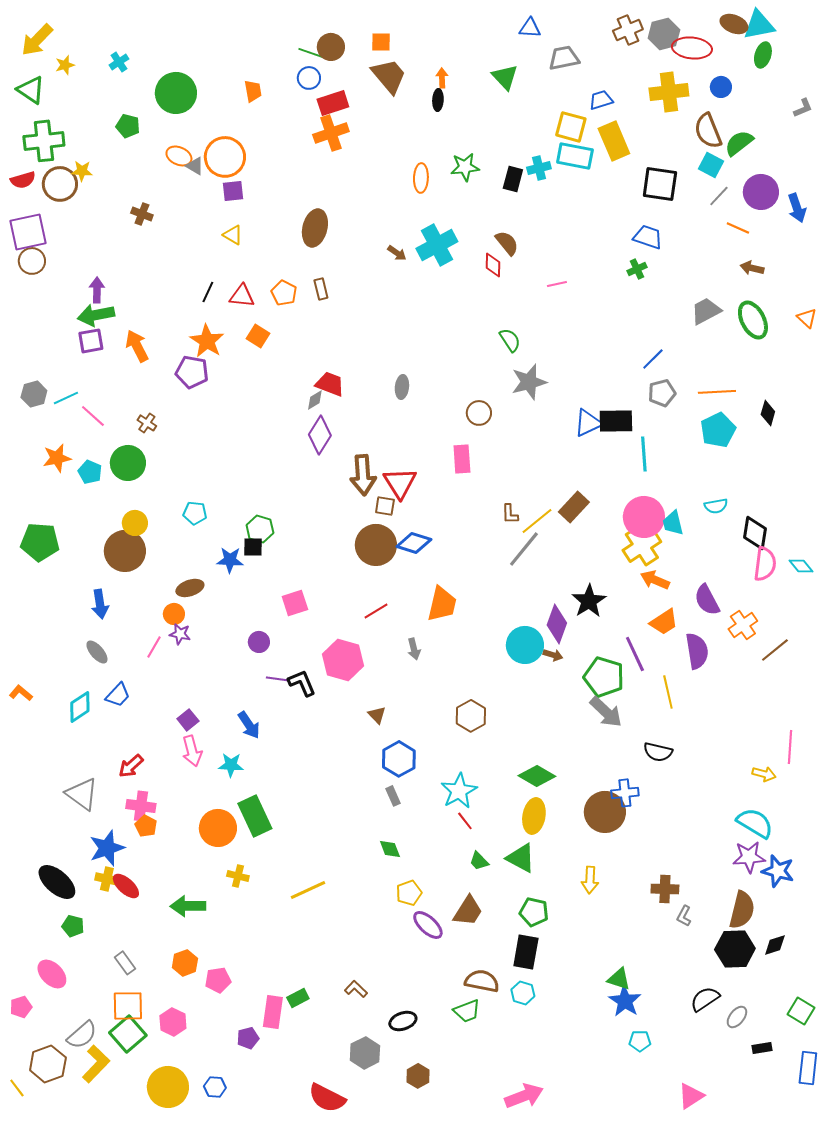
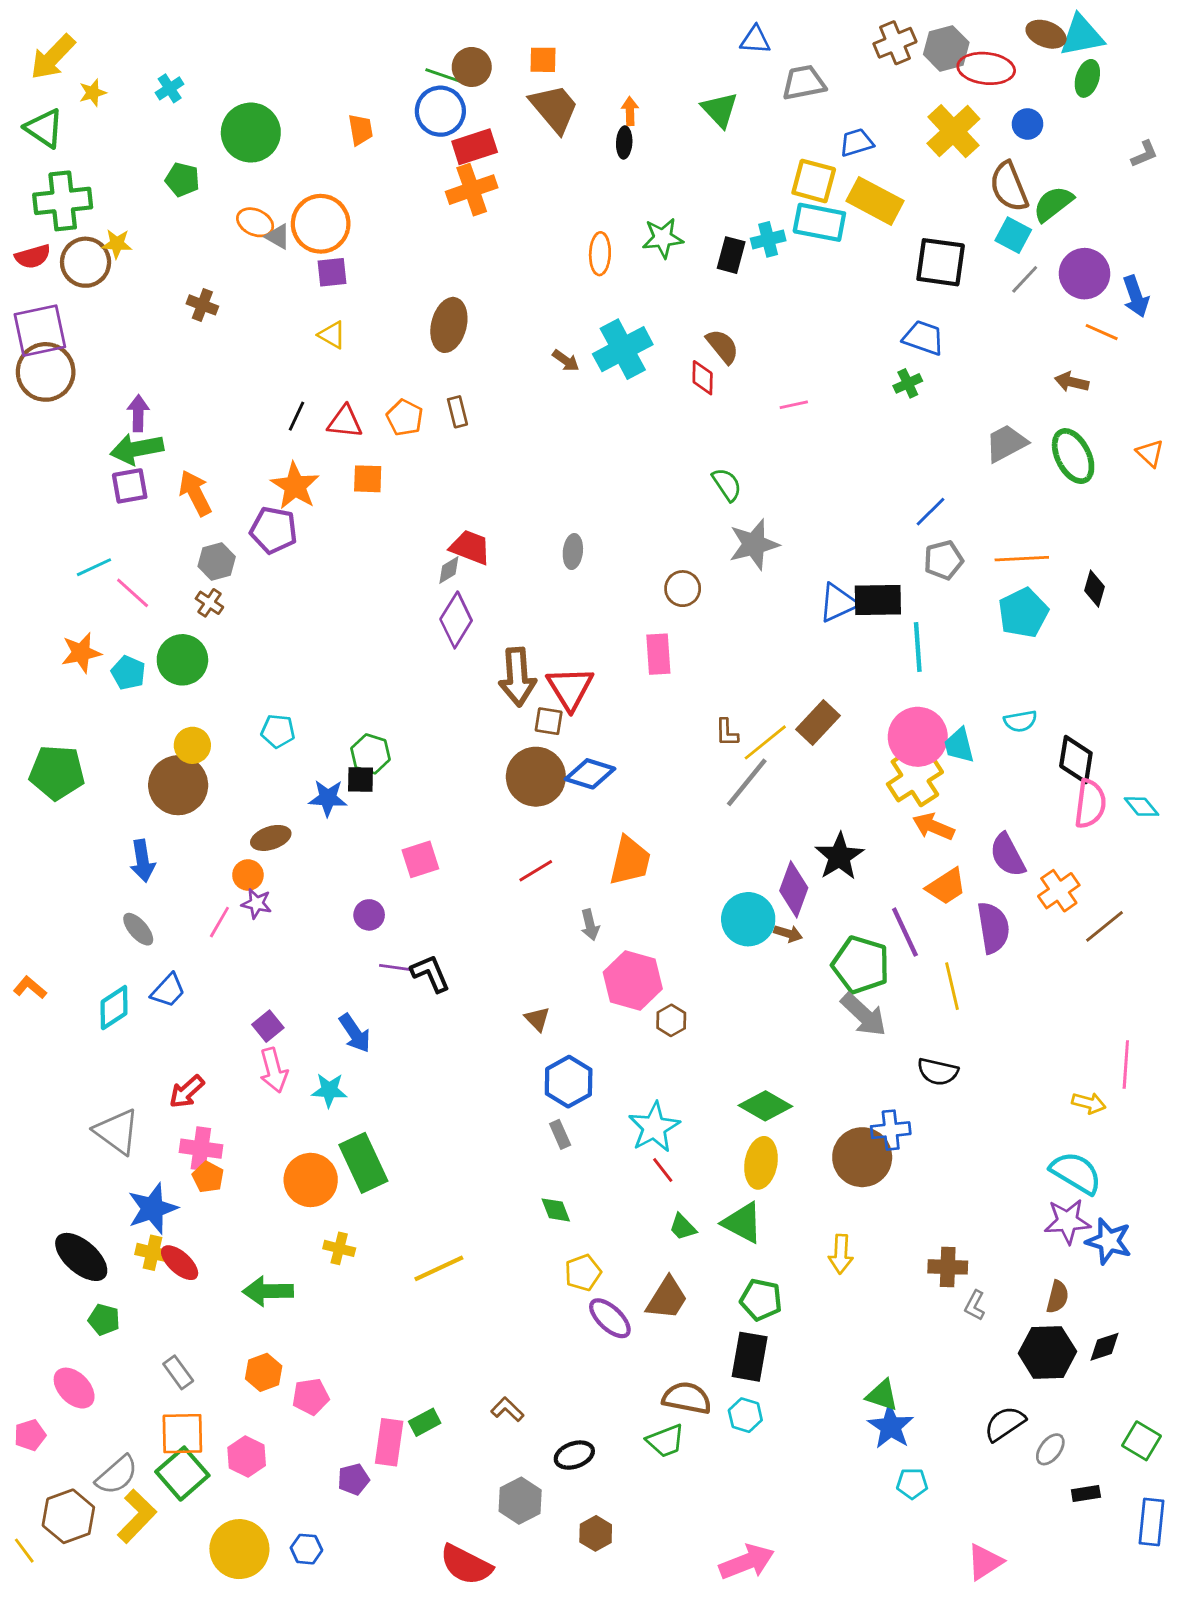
blue circle: (309, 78) -> (440, 111), size x1.5
yellow cross: (669, 92) -> (953, 131), turned -36
yellow rectangle: (614, 141) -> (875, 201), turned -39
orange line: (738, 228) -> (1102, 332), moved
brown circle: (32, 261) -> (46, 372), size x1.5
orange square: (258, 336) -> (368, 479), turned -30
gray hexagon: (34, 394) -> (217, 561), moved
pink hexagon: (343, 660) -> (633, 980), moved
brown hexagon: (471, 716) -> (671, 1020), size x0.7
brown semicircle: (742, 910) -> (1057, 1297), size x0.6

